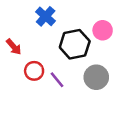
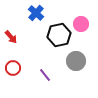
red circle: (34, 71) -> (13, 68), moved
purple line: (57, 80) -> (45, 75), moved

